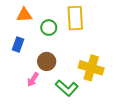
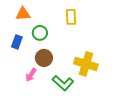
yellow rectangle: (75, 18) -> (71, 17), size x0.7
green circle: (49, 28) -> (40, 33), moved

